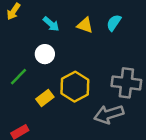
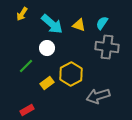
cyan arrow: (51, 24) -> (52, 24), size x1.6
gray cross: (126, 83) -> (107, 47), moved

